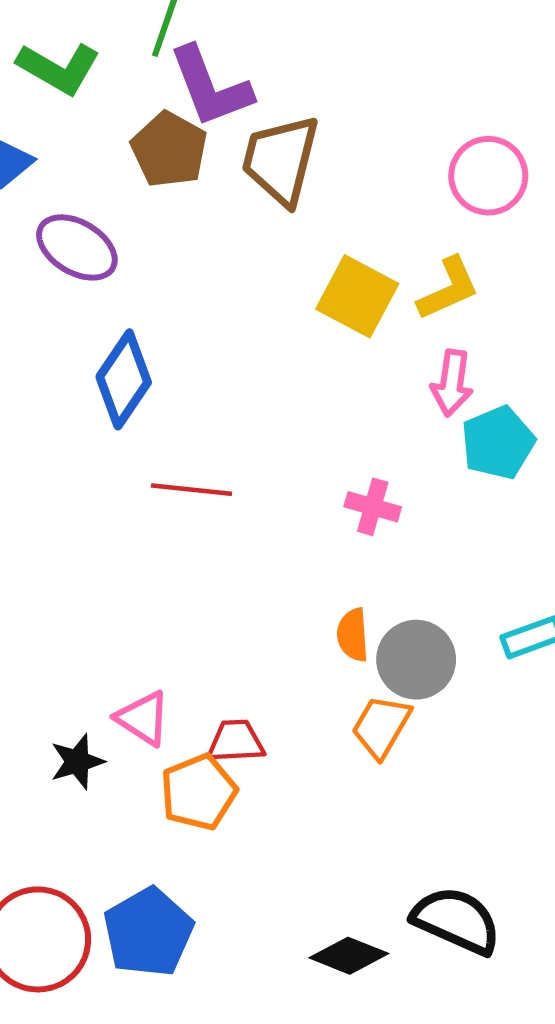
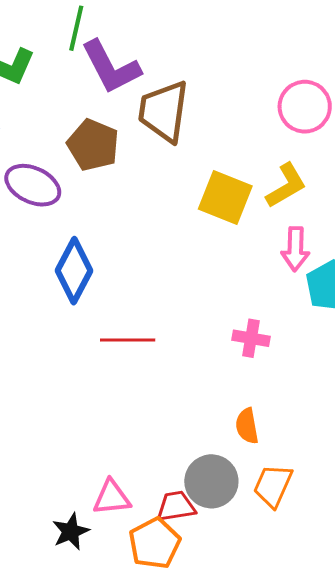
brown pentagon: (169, 150) -> (93, 145), moved
gray circle: (416, 660) -> (211, 481), moved
pink triangle: (143, 718) -> (112, 498), turned -33

